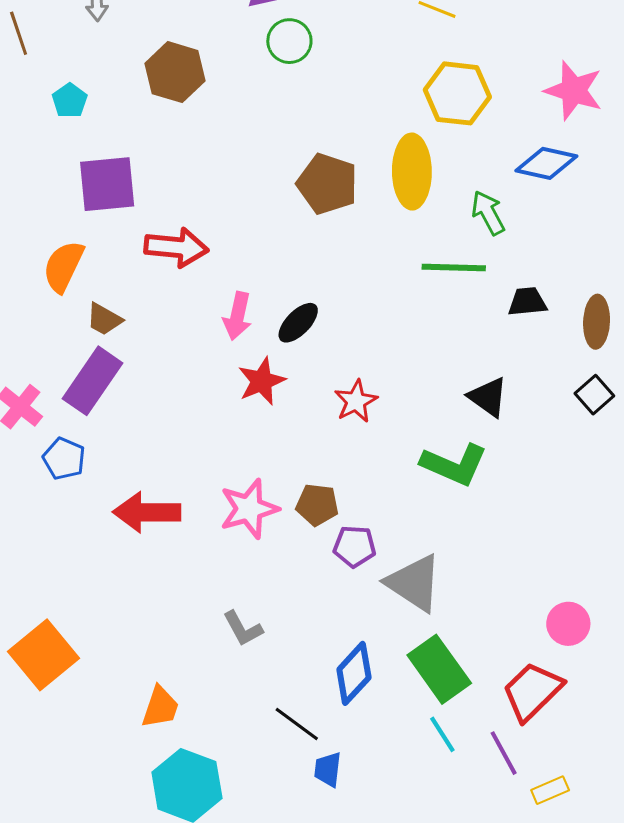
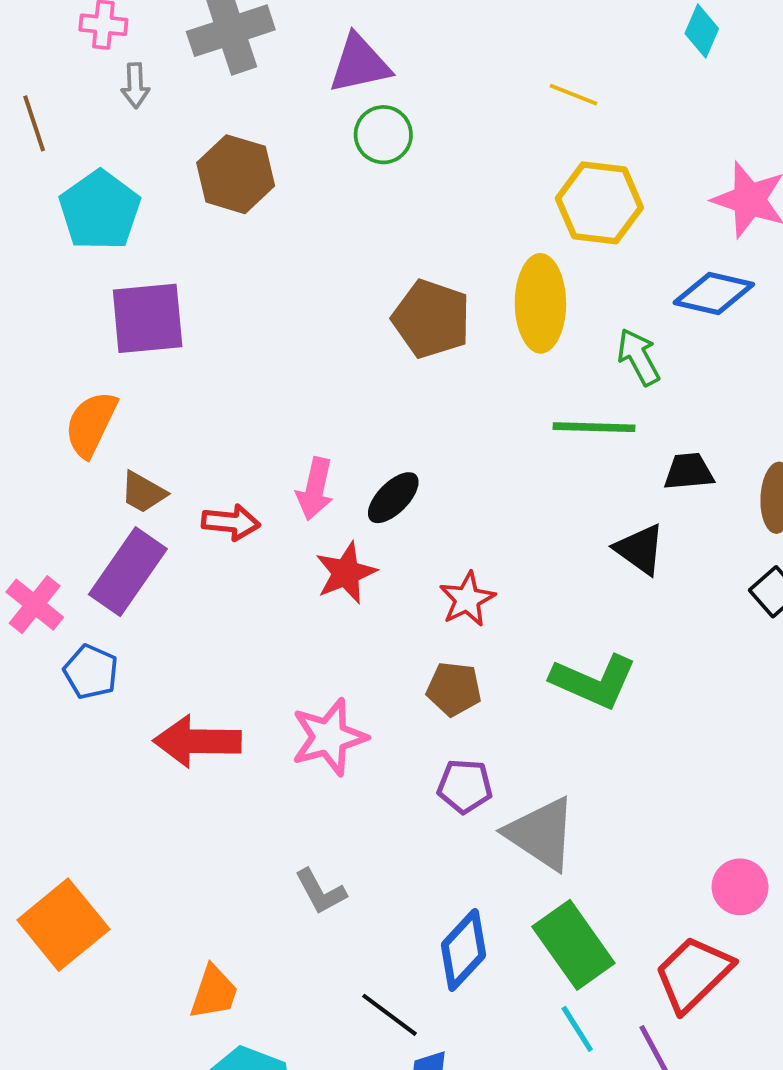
cyan pentagon: (70, 101) -> (100, 210), size x1.8
red arrow: (176, 247) -> (231, 522), moved, size x0.7
black triangle: (488, 397) -> (640, 549), moved
brown pentagon: (317, 505) -> (454, 689), moved

